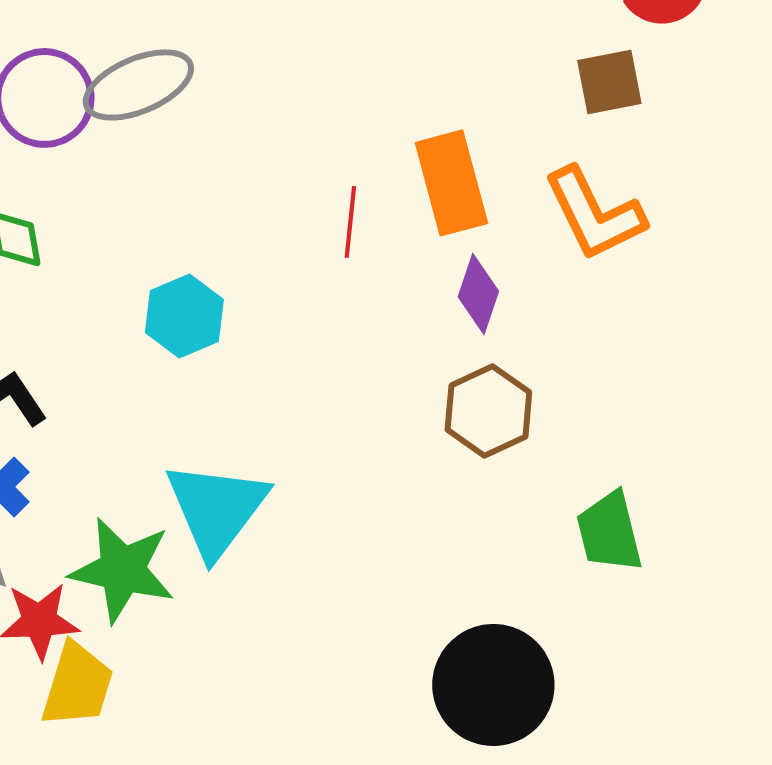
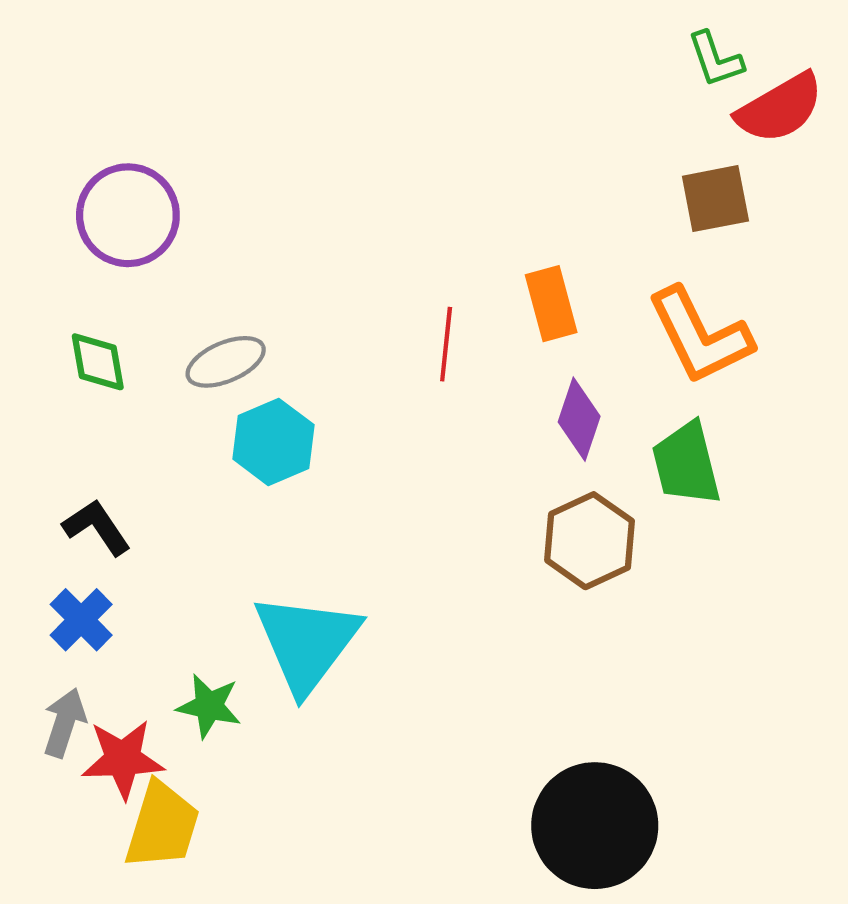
gray ellipse: (138, 85) -> (226, 362), moved, size x0.7
orange rectangle: (451, 183) -> (551, 304), size x0.7
green trapezoid: (609, 532) -> (686, 464), moved
green star: (122, 570) -> (209, 706), size x0.6

